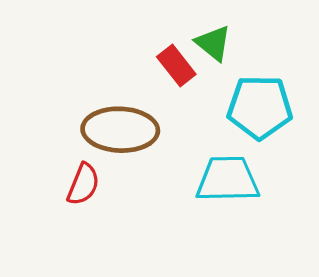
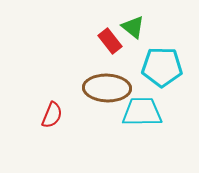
brown ellipse: (120, 130) -> (107, 88), moved

